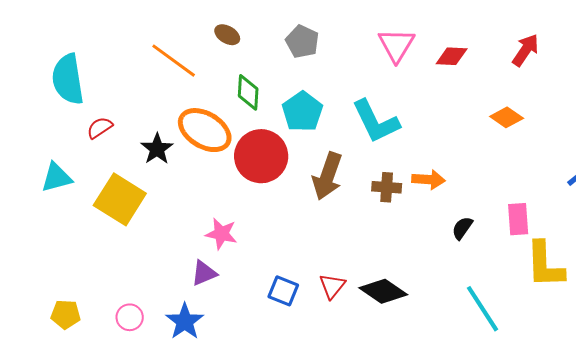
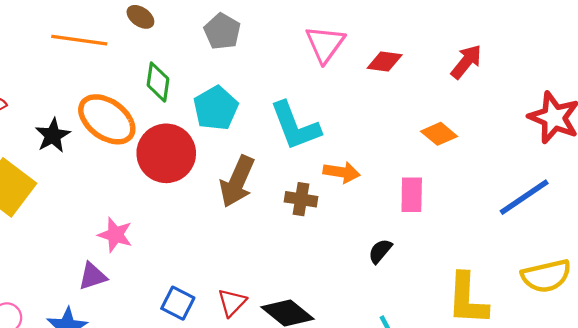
orange line: (174, 61) -> (79, 40), turned -33
orange arrow: (429, 180) -> (342, 172), moved
pink rectangle: (518, 219) -> (412, 195), moved

